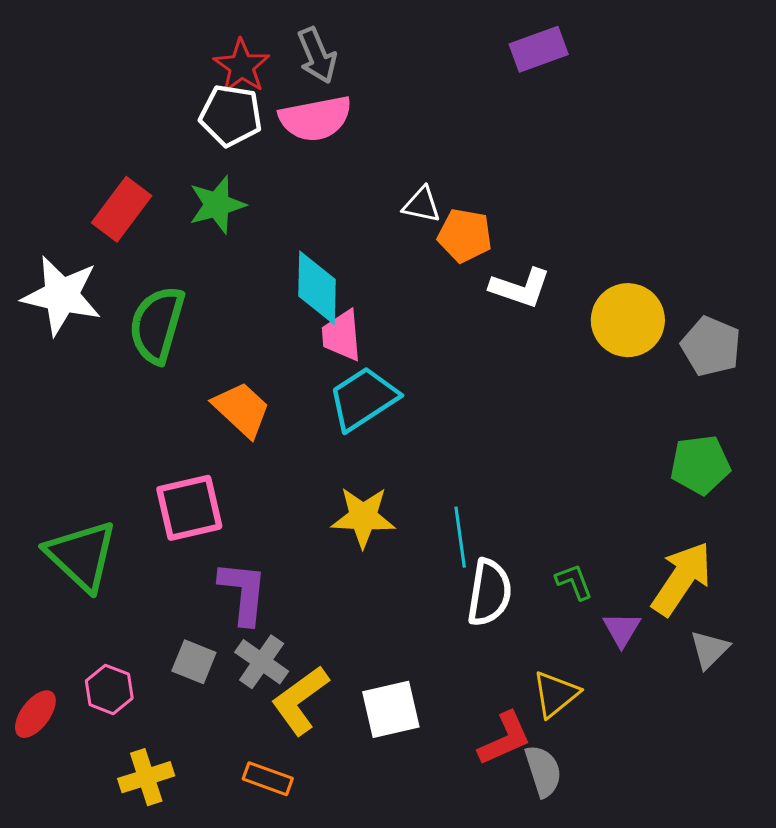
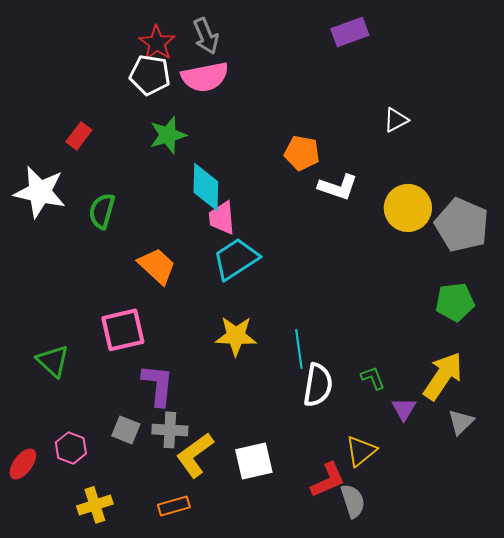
green star: (217, 205) -> (168, 135), moved
white triangle: (422, 205) -> (396, 120), moved, turned -40
red rectangle: (122, 209) -> (79, 136), size x0.7
green semicircle: (157, 325) -> (102, 211), size x0.7
gray pentagon: (711, 346) -> (462, 225), size x1.4
green triangle: (82, 556) -> (53, 361), size x0.7
gray cross: (262, 662) -> (170, 430), turned -32
orange rectangle: (268, 779) -> (174, 506), turned -36

